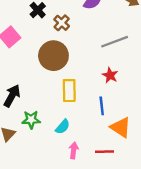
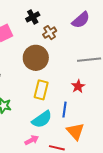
cyan semicircle: (63, 127) -> (42, 119), moved, size x1.5
pink arrow: (74, 150) -> (32, 140), turned 40

